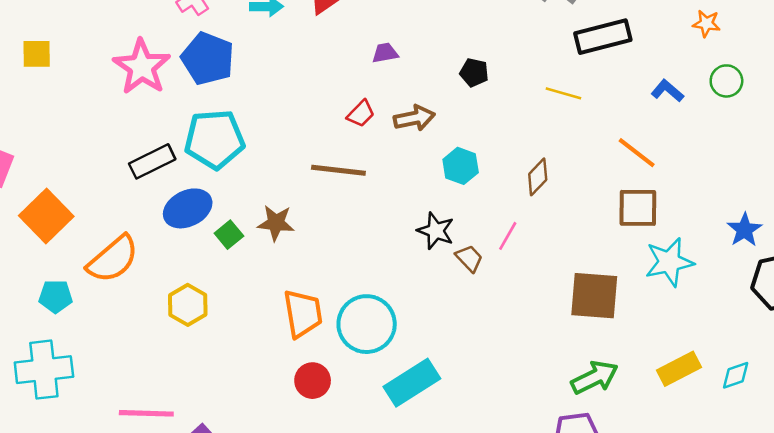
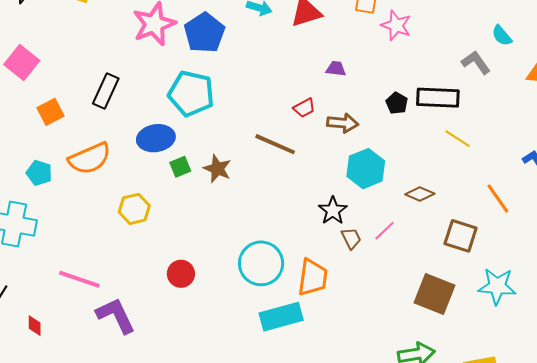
black rectangle: (603, 37) -> (438, 98), moved
black rectangle: (152, 161) -> (106, 91), moved, turned -56
cyan hexagon: (461, 166) -> (366, 169), size x1.4
brown diamond: (538, 177) -> (420, 194), turned 52
brown square: (638, 208) -> (461, 236), moved
orange square: (46, 216) -> (50, 112), size x0.7
orange trapezoid: (303, 314) -> (313, 277), moved
red circle: (313, 381) -> (181, 274), moved

